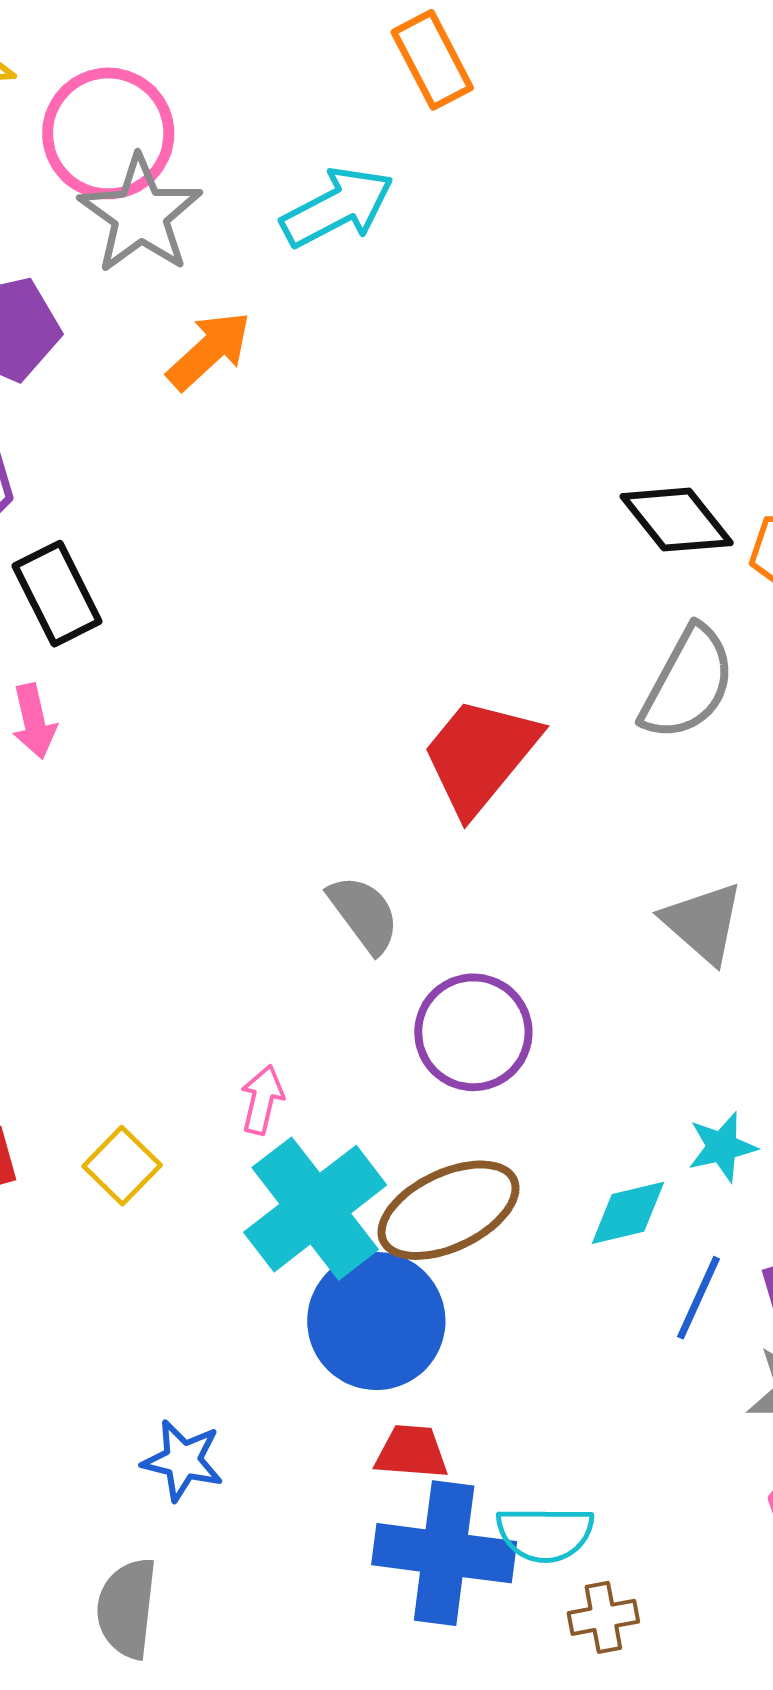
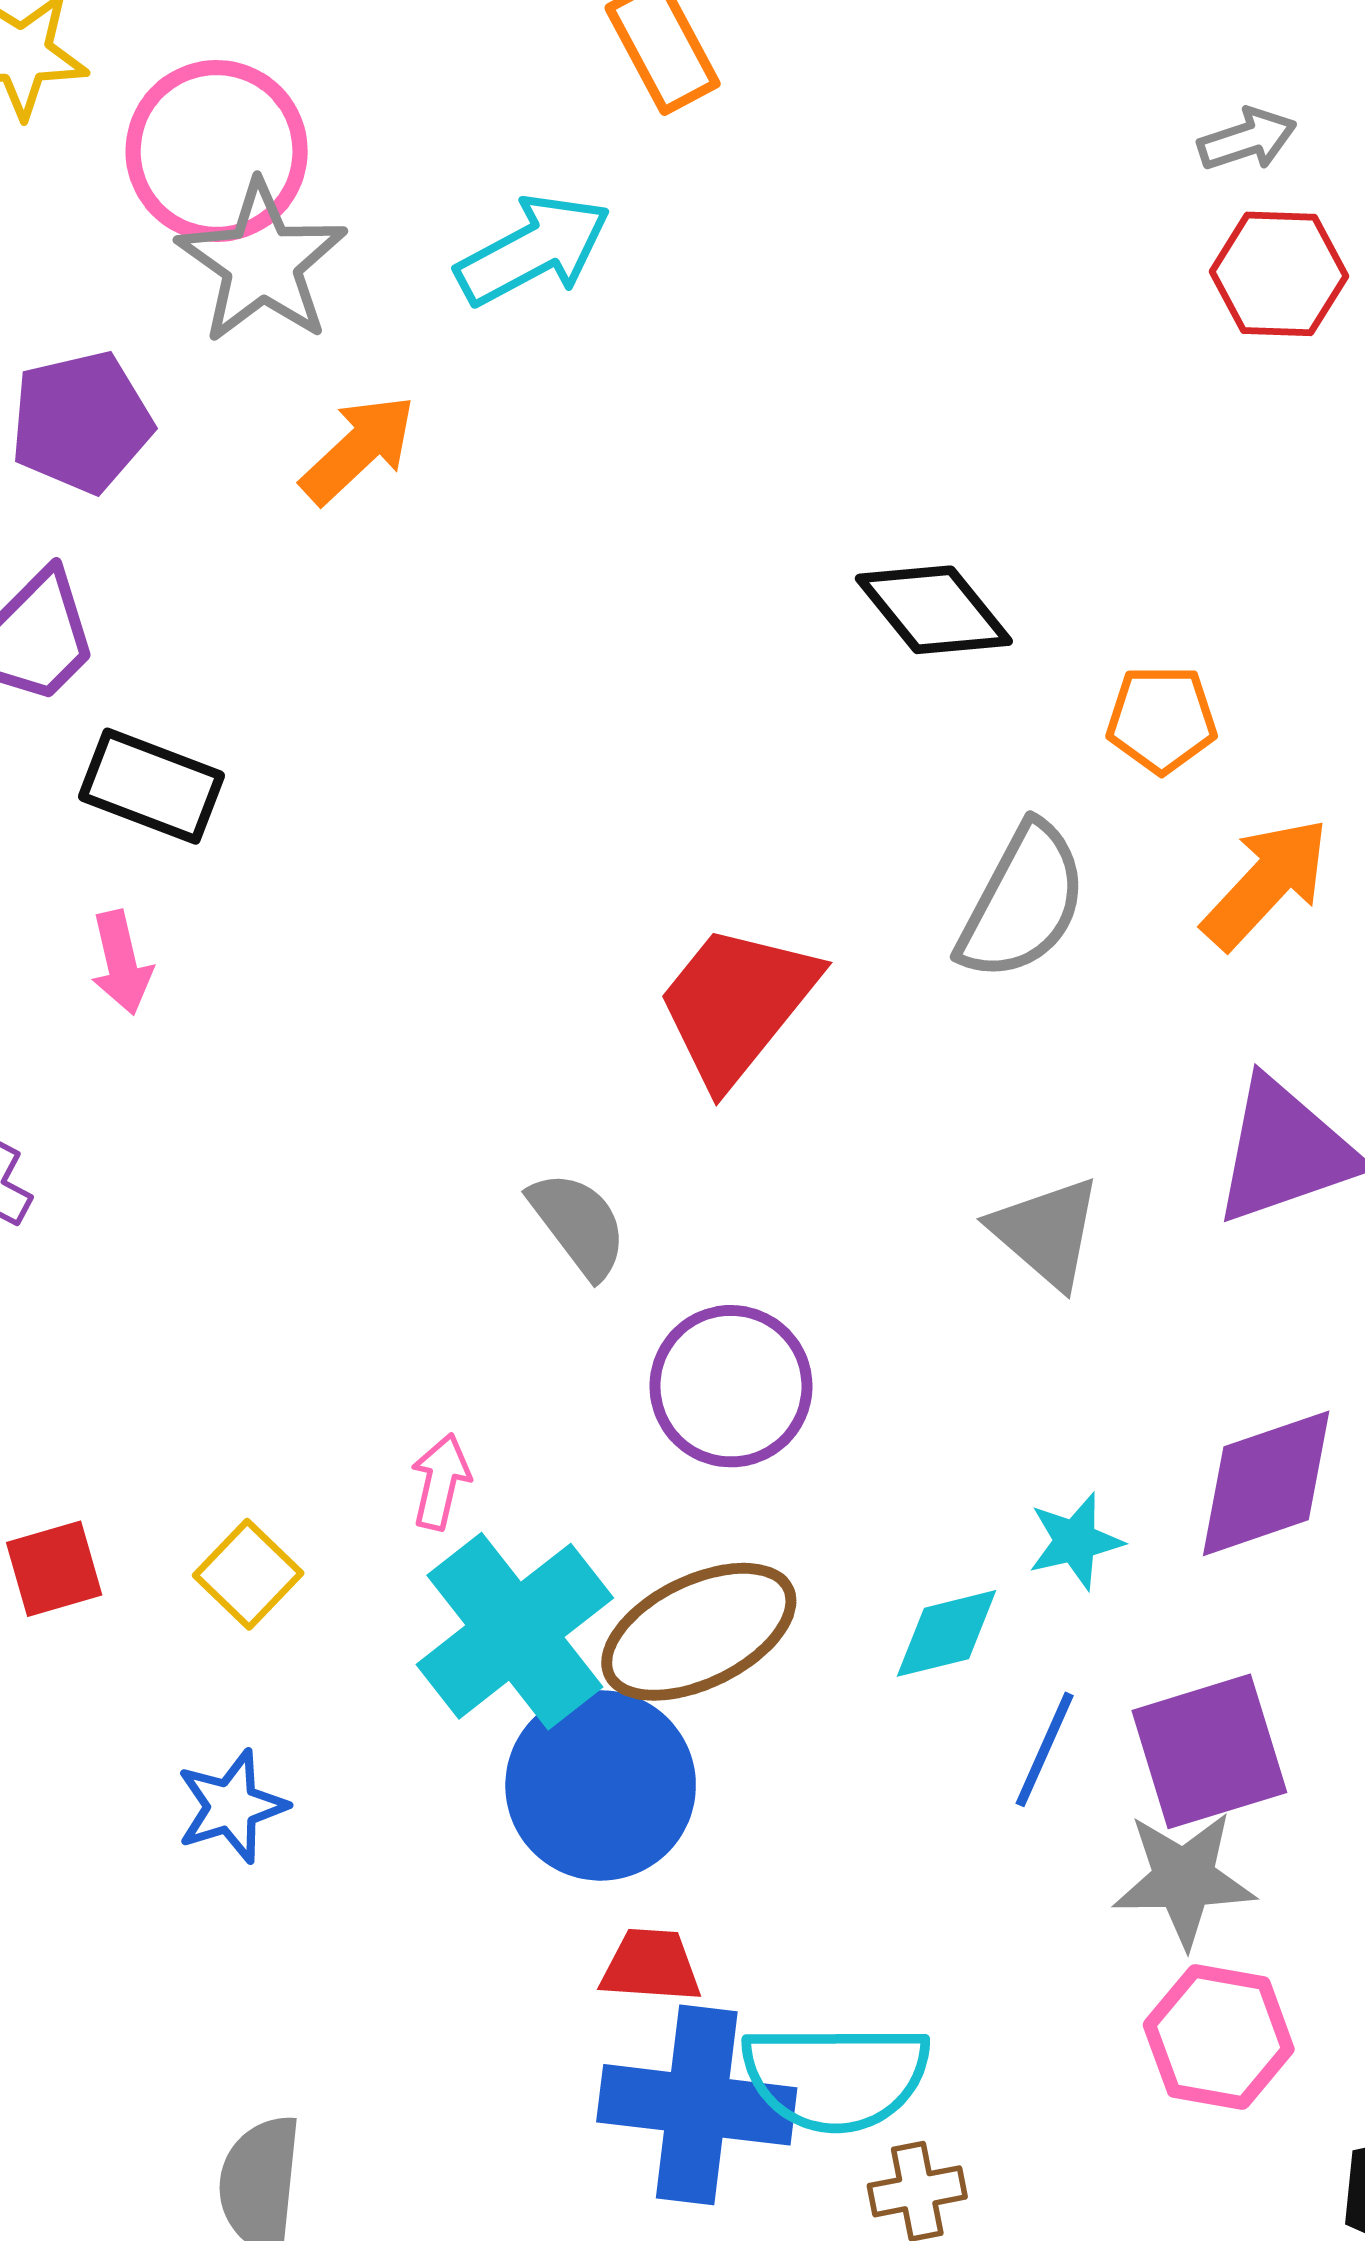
black diamond: (677, 520) -> (934, 610), moved
black rectangle: (57, 594) -> (152, 786), turned -42
blue star: (183, 1460) -> (232, 1806), moved, turned -30
cyan semicircle: (545, 1534) -> (836, 2077), size x1.4

